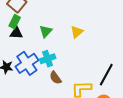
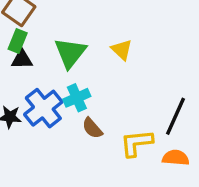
green triangle: (46, 31) -> (70, 53), size x1.5
yellow triangle: (77, 32) -> (122, 50), turned -32

